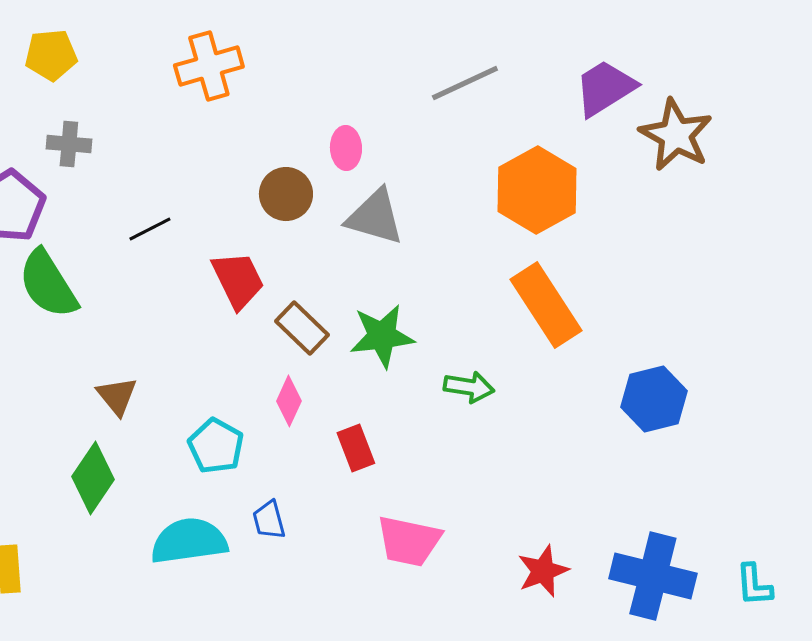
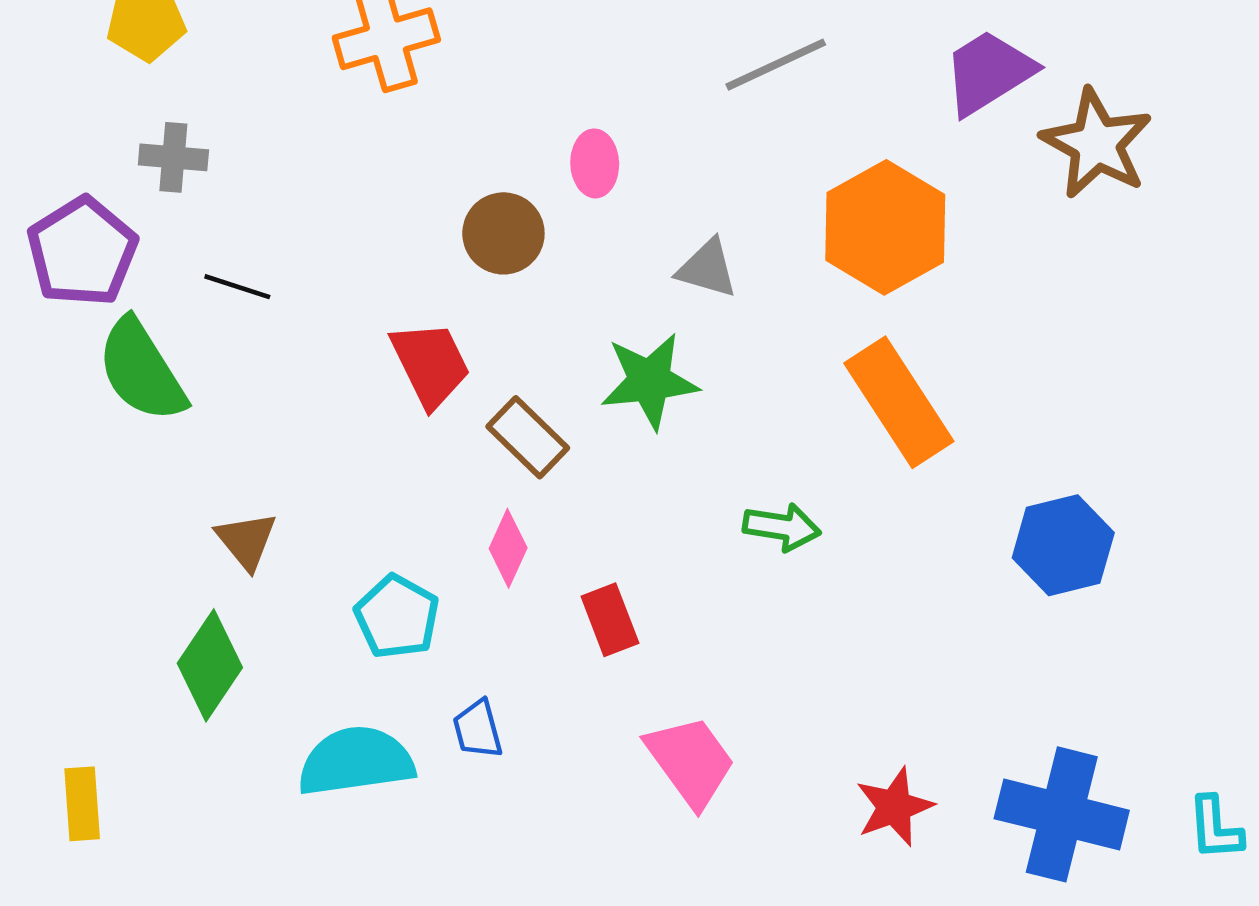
gray triangle: (375, 217) -> (707, 268), moved, size x0.7
black line: (150, 229) -> (237, 287), moved, turned 45
green star: (382, 336) -> (649, 381), moved
pink trapezoid: (409, 541) -> (691, 761), turned -138

